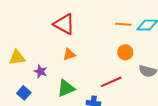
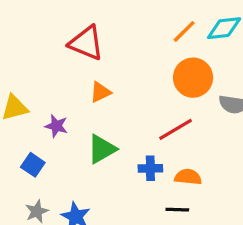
orange line: (123, 24) -> (184, 31), turned -42
orange circle: (125, 52) -> (193, 78), size x1.5

